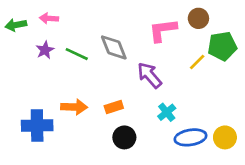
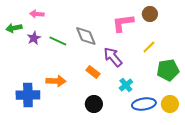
green arrow: (16, 25) -> (14, 28), moved
green pentagon: (222, 46) -> (168, 70), moved
orange rectangle: (114, 107) -> (93, 72), moved, turned 56

